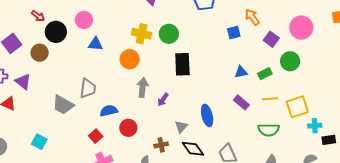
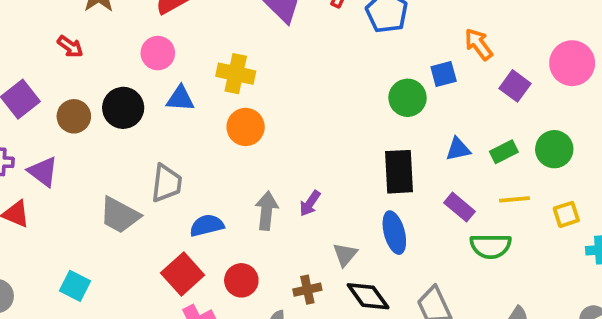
black circle: (56, 32) -> (123, 108), moved
yellow cross: (142, 34) -> (236, 74), moved
green circle: (169, 34) -> (408, 98), moved
green circle: (290, 61) -> (554, 149), moved
black rectangle: (182, 64) -> (399, 172), moved
gray arrow: (143, 87) -> (267, 211), moved
yellow square: (297, 107) -> (566, 214), size x0.6
red circle: (128, 128) -> (241, 280), moved
green semicircle: (269, 130) -> (491, 246), moved
red square: (96, 136) -> (183, 274), size x1.5

